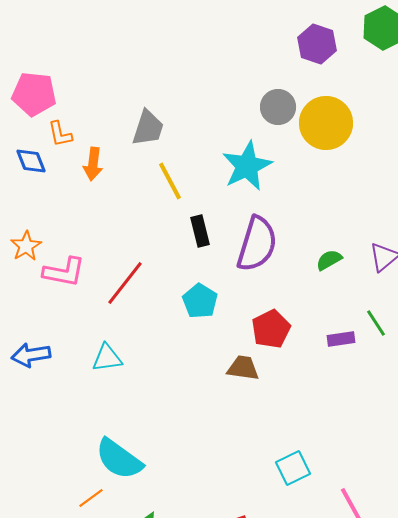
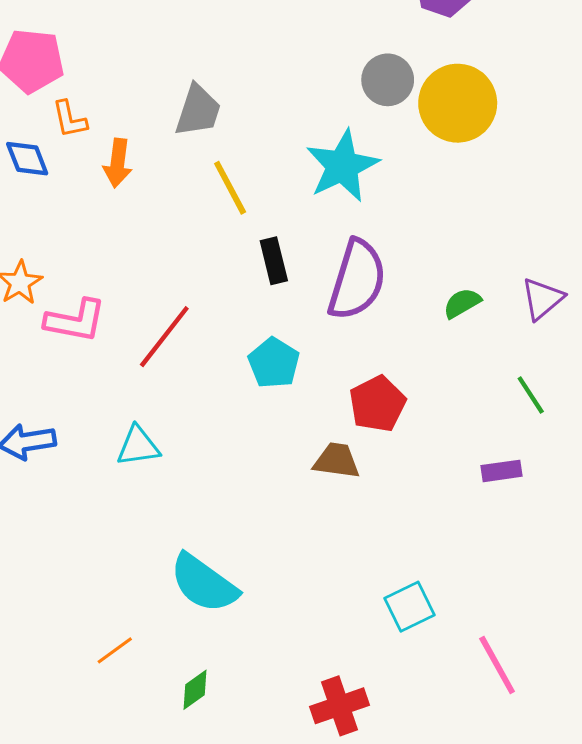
purple rectangle: (341, 339) -> (501, 471), moved
cyan semicircle: (119, 459) -> (204, 583), moved

